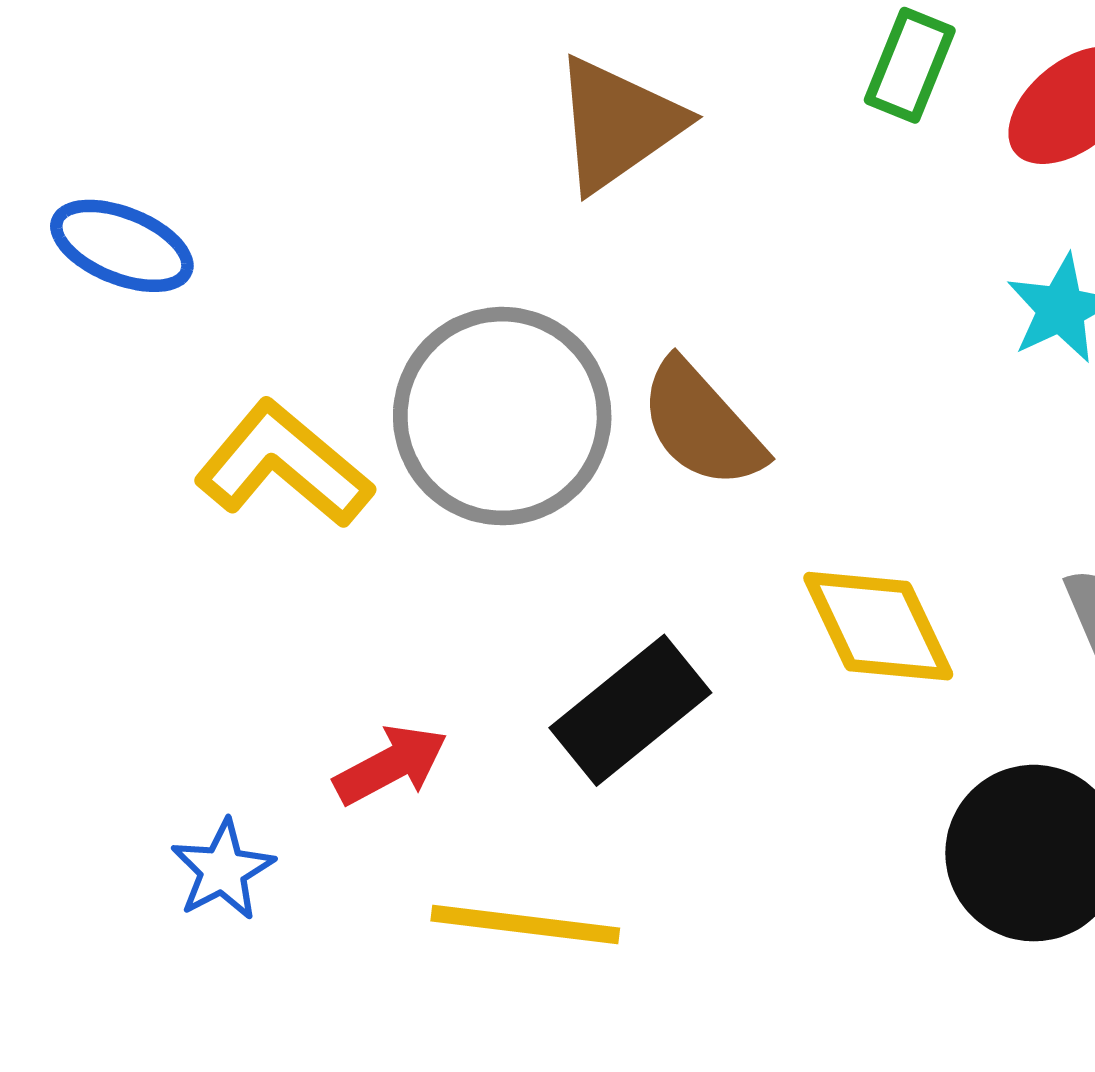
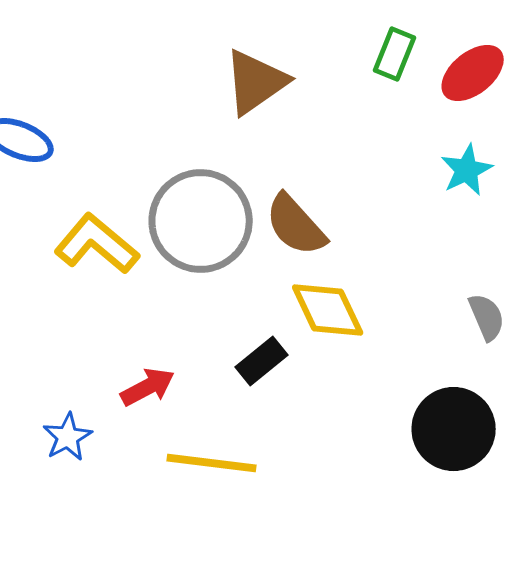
yellow diamond: (878, 626) -> (328, 310), moved
black rectangle: (630, 710) -> (262, 361), size x0.7

